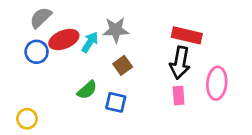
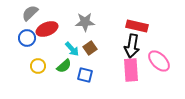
cyan arrow: (90, 42) -> (72, 49), moved, turned 105
pink ellipse: (217, 83) -> (159, 61), turned -50
pink rectangle: (179, 95) -> (131, 70), size x1.6
yellow circle: (27, 119) -> (38, 66), moved

